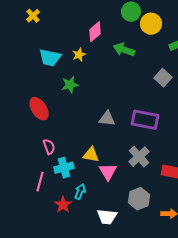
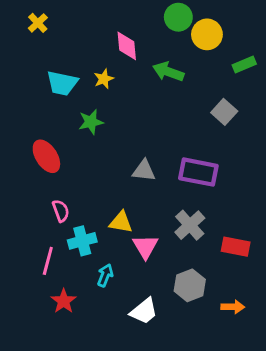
pink diamond: (95, 32) -> (127, 46), turned -55
red star: (63, 205) -> (64, 301), moved
white trapezoid: (107, 217) -> (144, 311), turned -45

